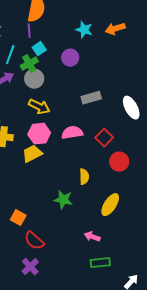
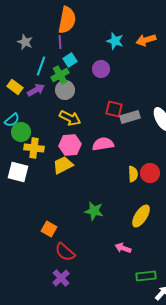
gray rectangle: (91, 98) -> (130, 117), moved
red square: (104, 138) -> (114, 109), moved, turned -30
yellow semicircle: (84, 177) -> (133, 174), moved
green rectangle: (100, 263) -> (146, 276), moved

